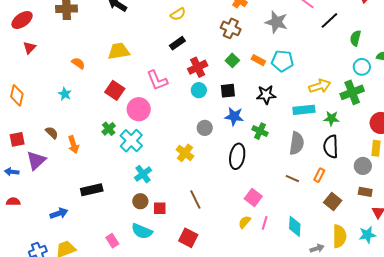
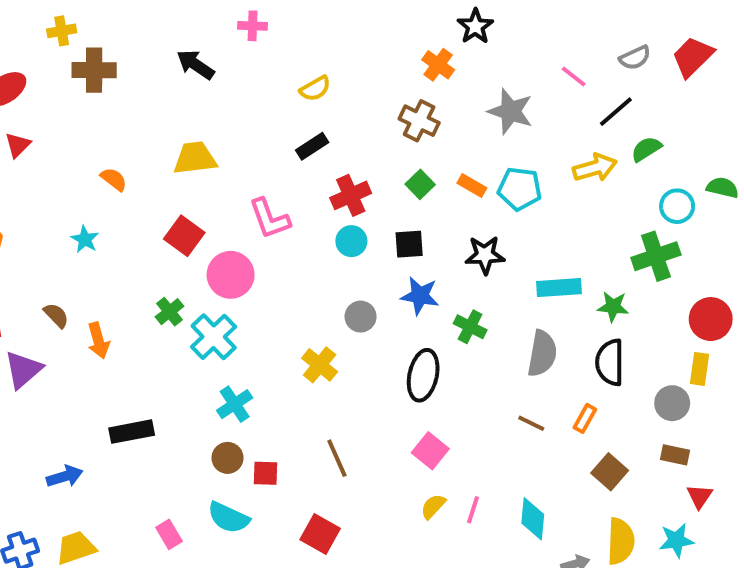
green semicircle: (355, 38) -> (646, 149), moved, turned 42
yellow arrow: (320, 86) -> (595, 168), moved
pink square: (253, 198) -> (430, 451), moved

